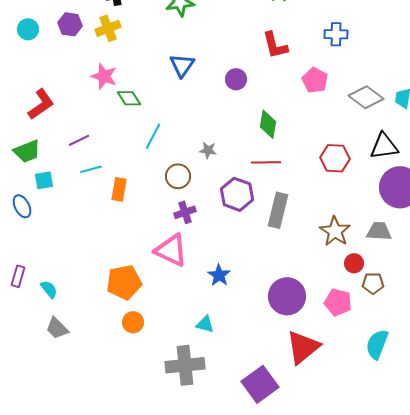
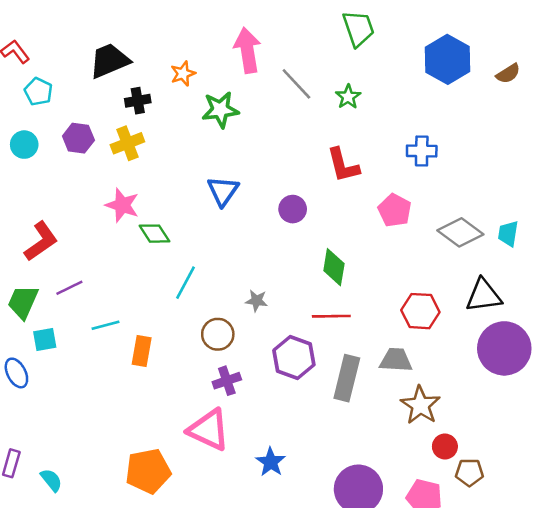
purple line: (79, 140) -> (69, 288), moved
green trapezoid: (27, 151) -> (23, 302), turned 136
gray trapezoid: (379, 231) -> (396, 360), moved

